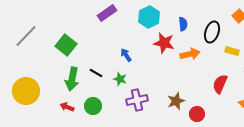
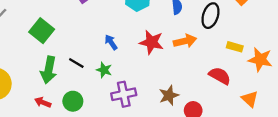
red star: (164, 43) -> (152, 42), moved
yellow rectangle: (232, 51) -> (235, 47), moved
red semicircle: (220, 84) -> (220, 76), turned 96

